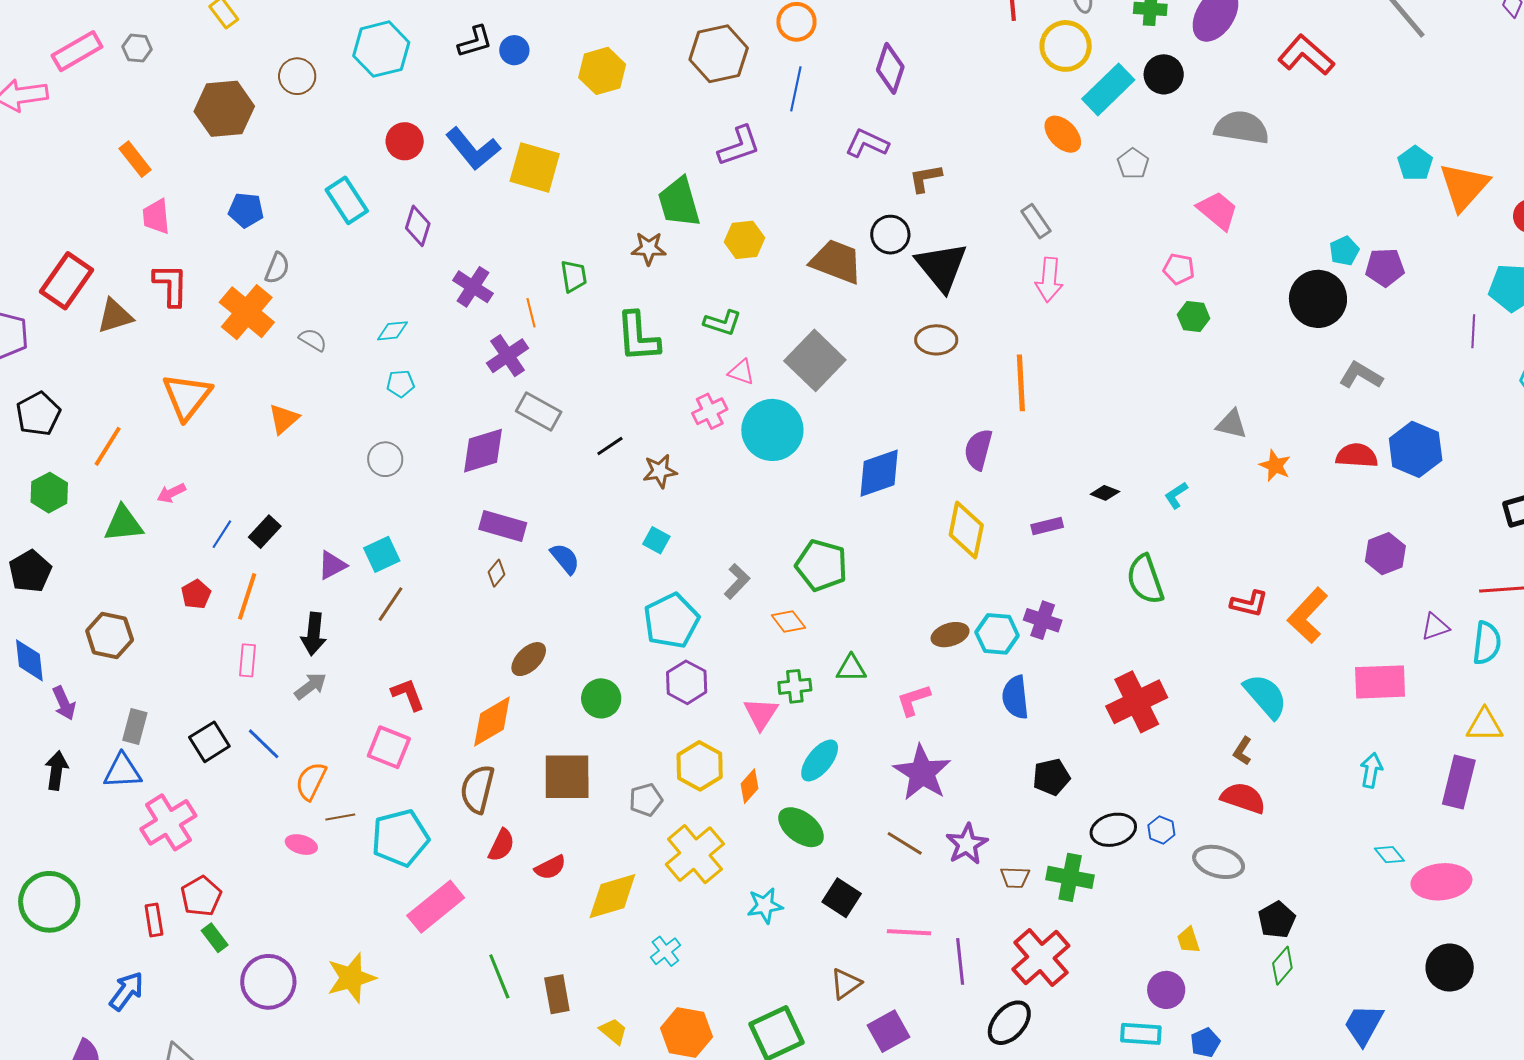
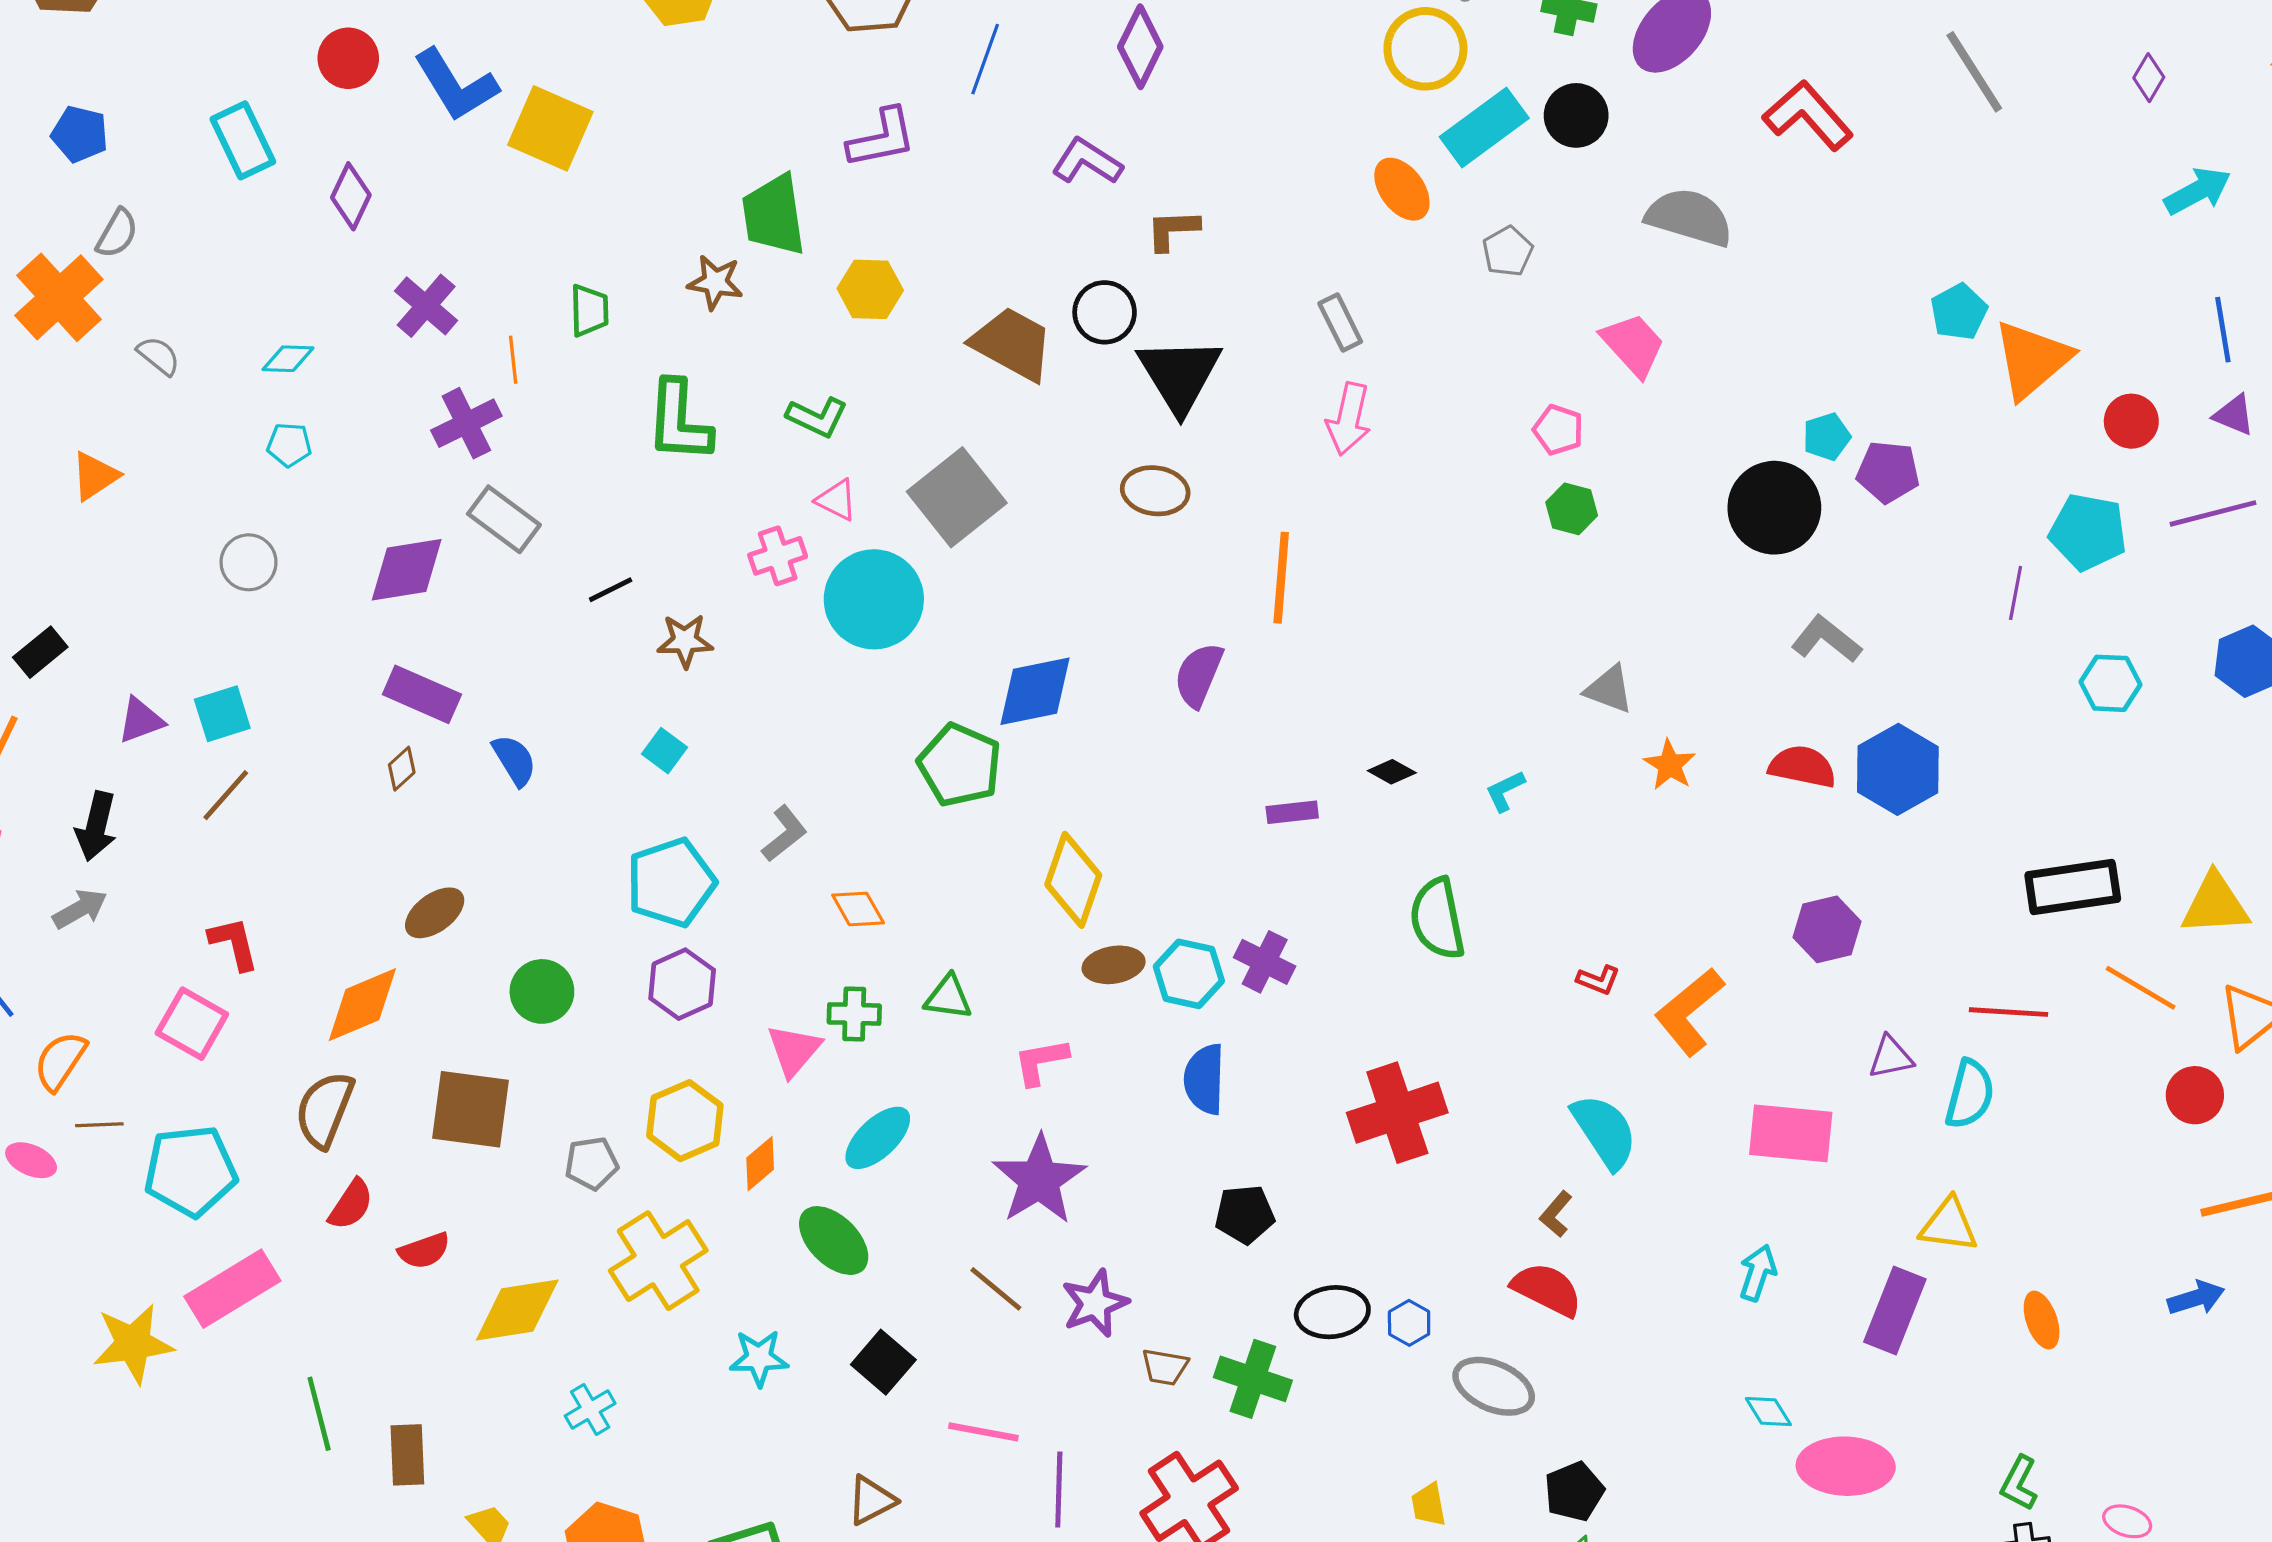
yellow diamond: (966, 530) -> (1073, 880), moved
green pentagon: (821, 565) -> (960, 765), moved
red L-shape: (1249, 604) -> (1598, 980), size x0.7
yellow star: (351, 978) -> (133, 1344), moved

